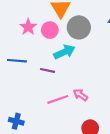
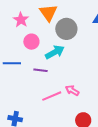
pink star: (28, 27) -> (21, 20), moved
pink circle: (50, 30) -> (31, 42), moved

